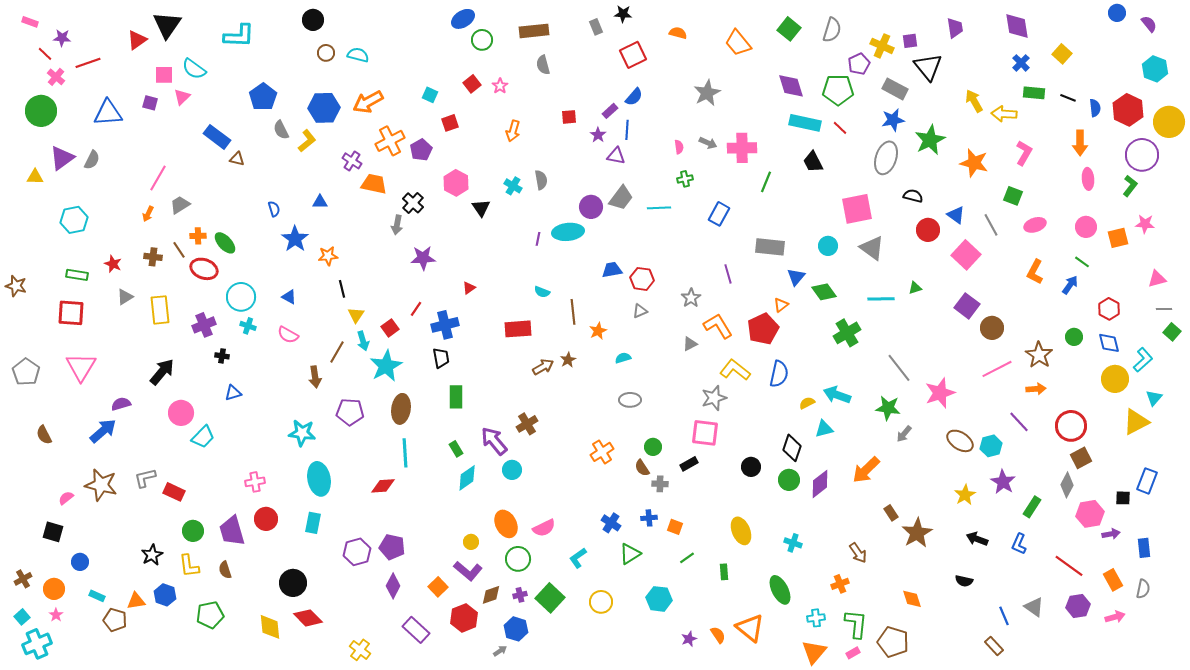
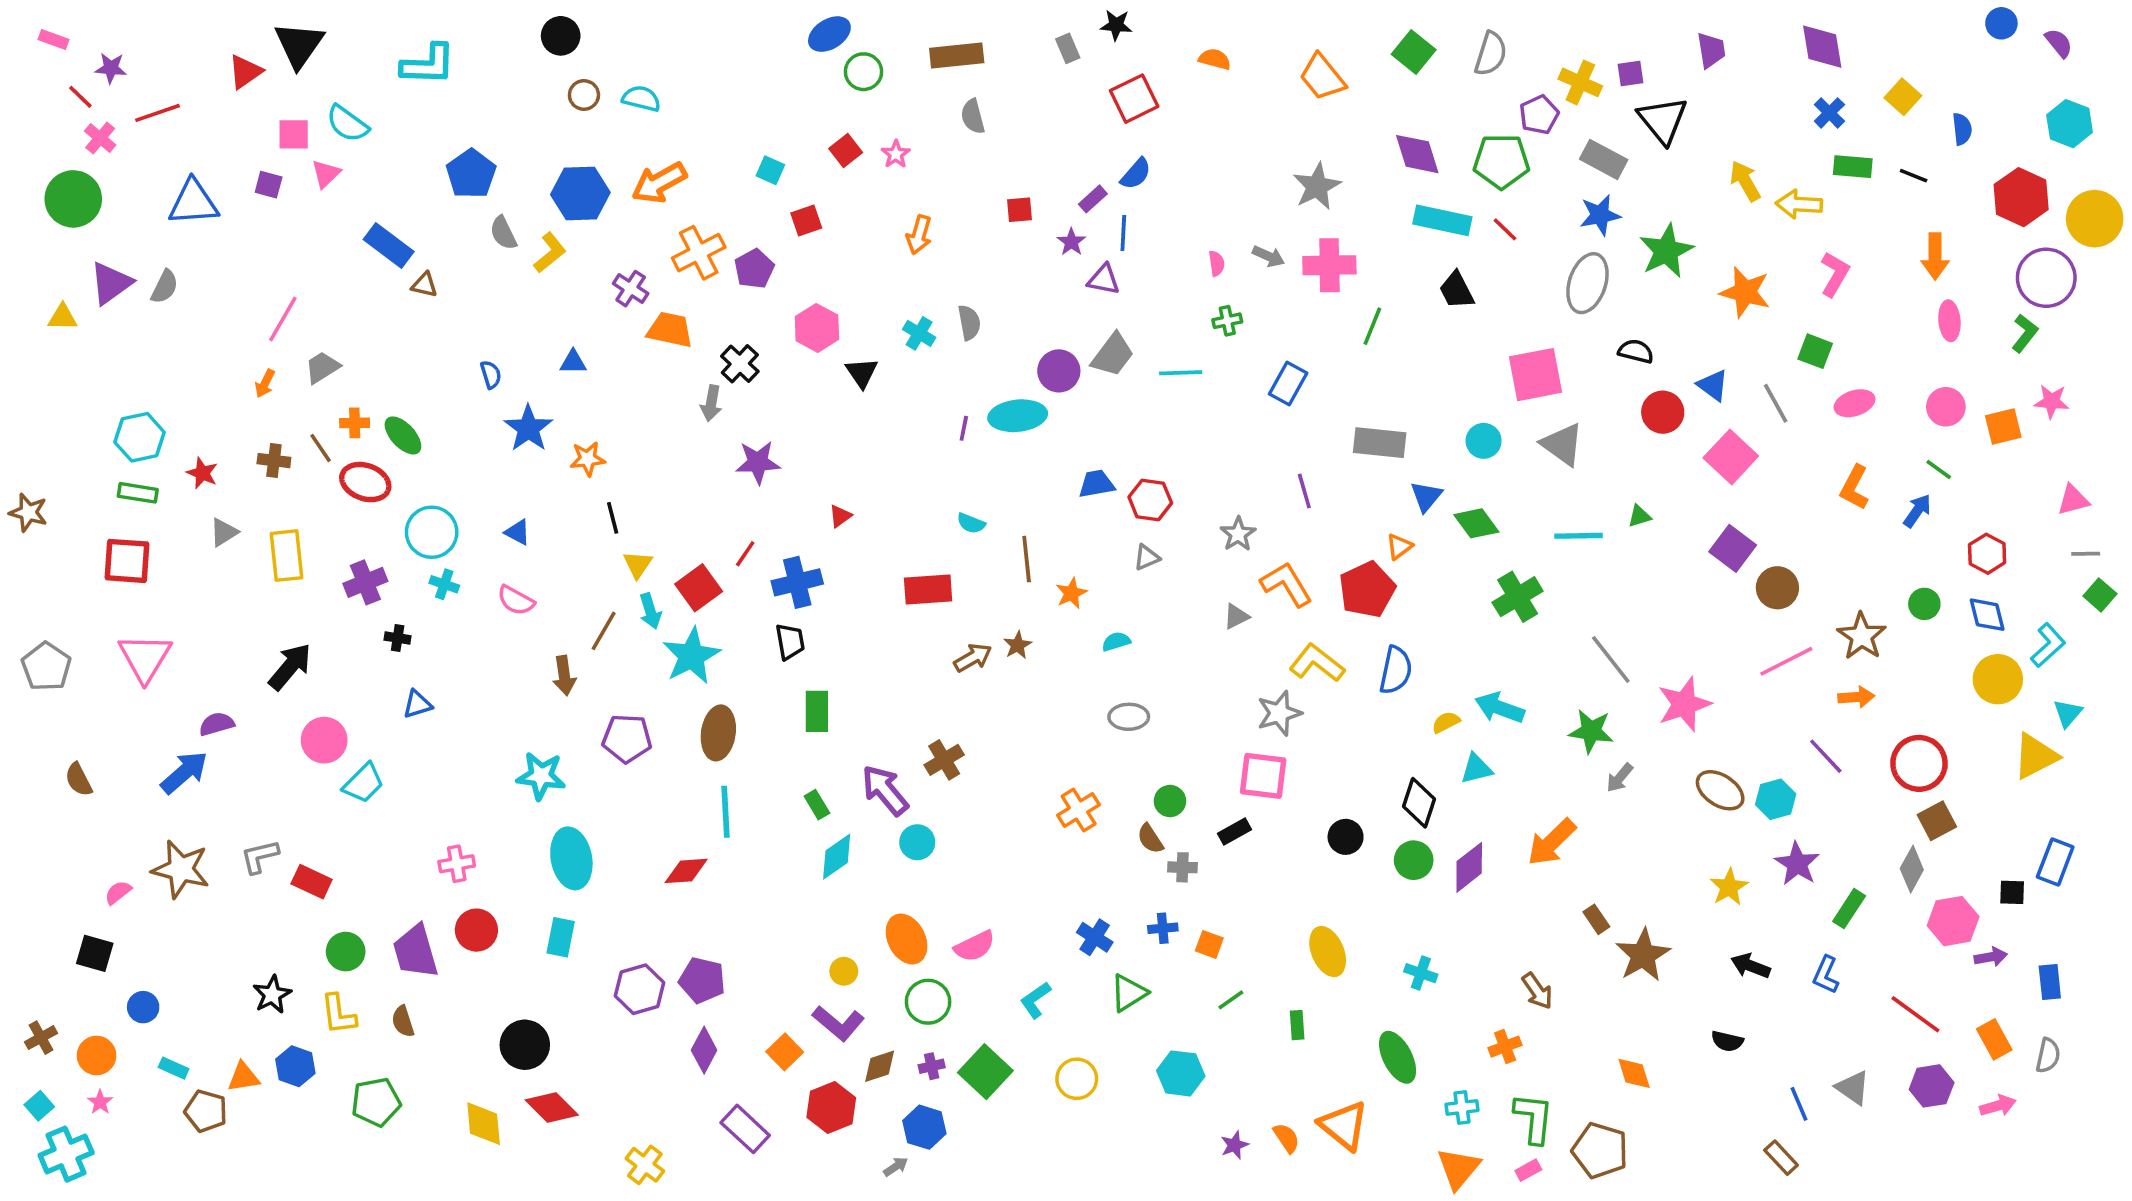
gray star: (707, 93) -> (1317, 186), moved
blue semicircle: (1095, 108) -> (1962, 129), moved
cyan hexagon: (74, 220) -> (140, 437), moved
red square: (390, 328) -> (699, 588), size x1.4

